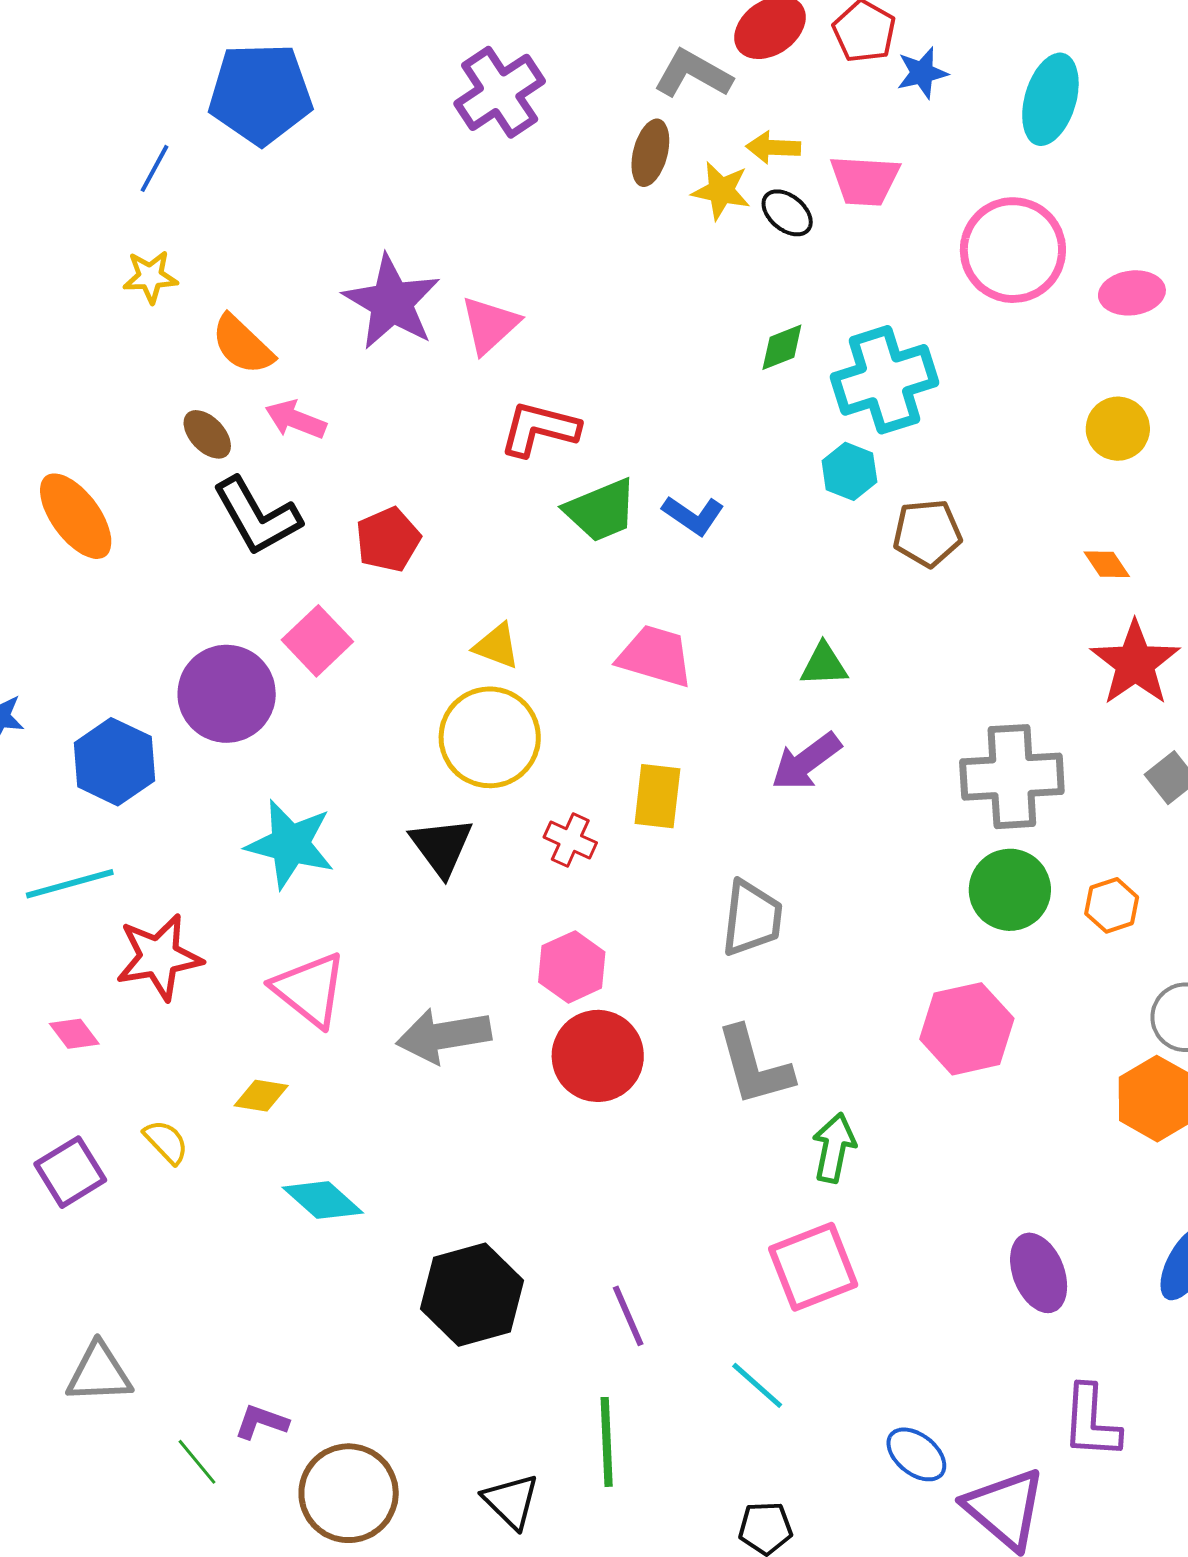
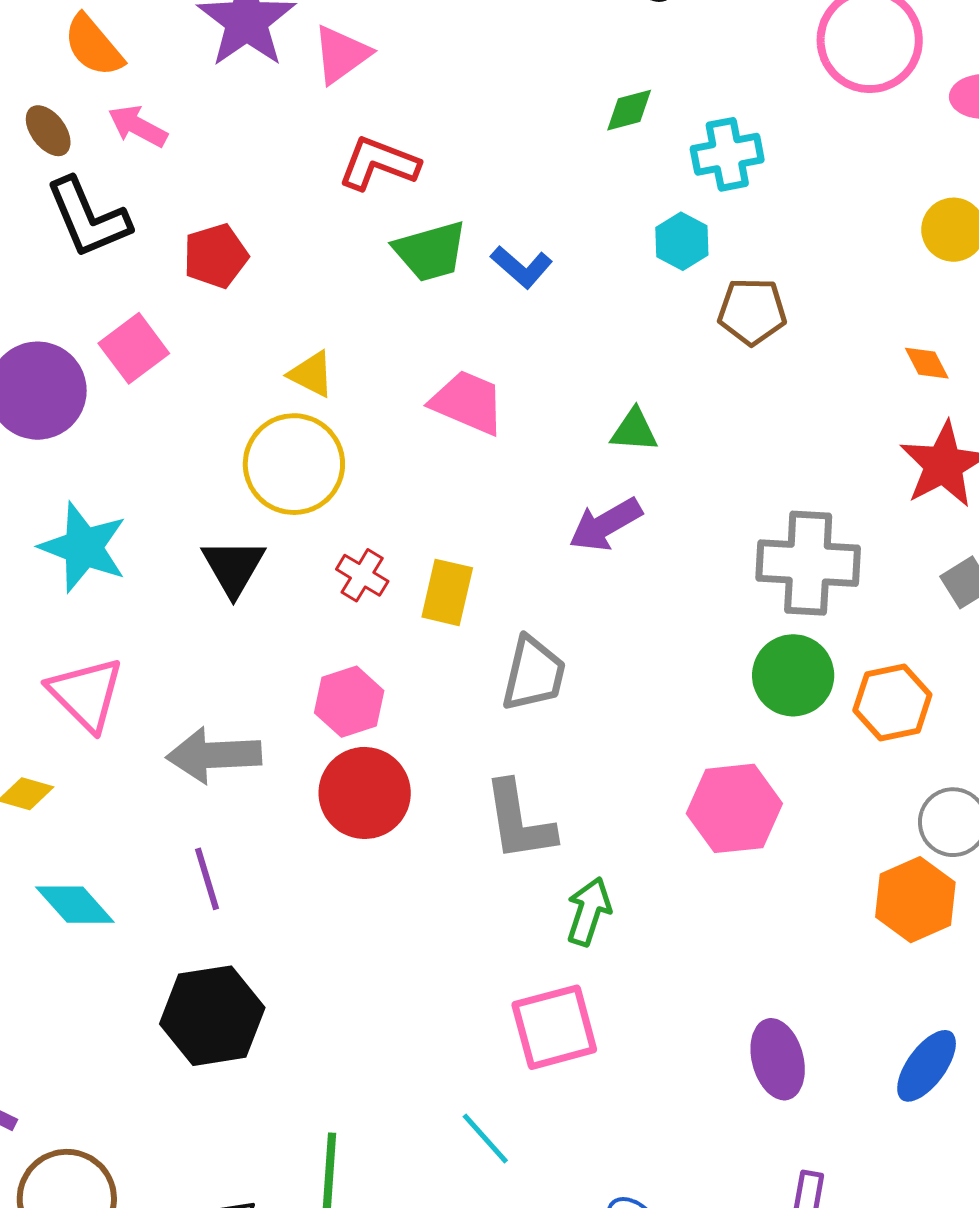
cyan cross: (884, 380) -> (727, 154), size x0.7
yellow rectangle: (657, 796) -> (447, 592), moved
orange hexagon: (1112, 905) -> (892, 702), size x1.4
purple line: (628, 1316) -> (207, 879), moved

